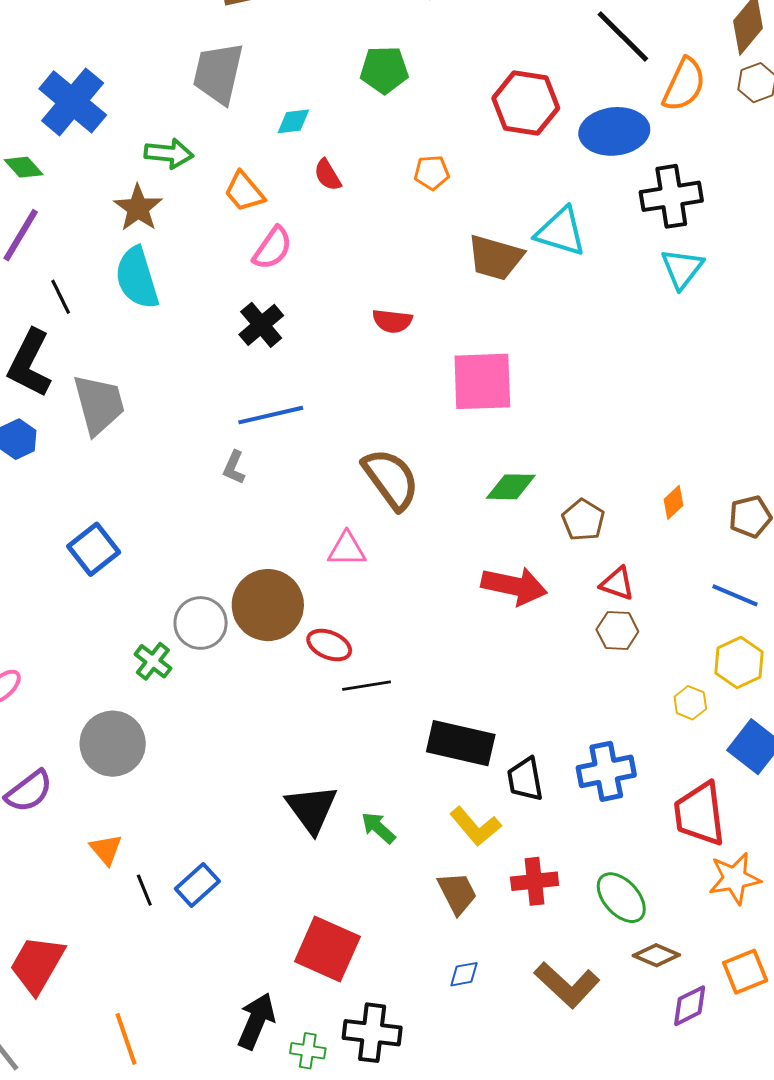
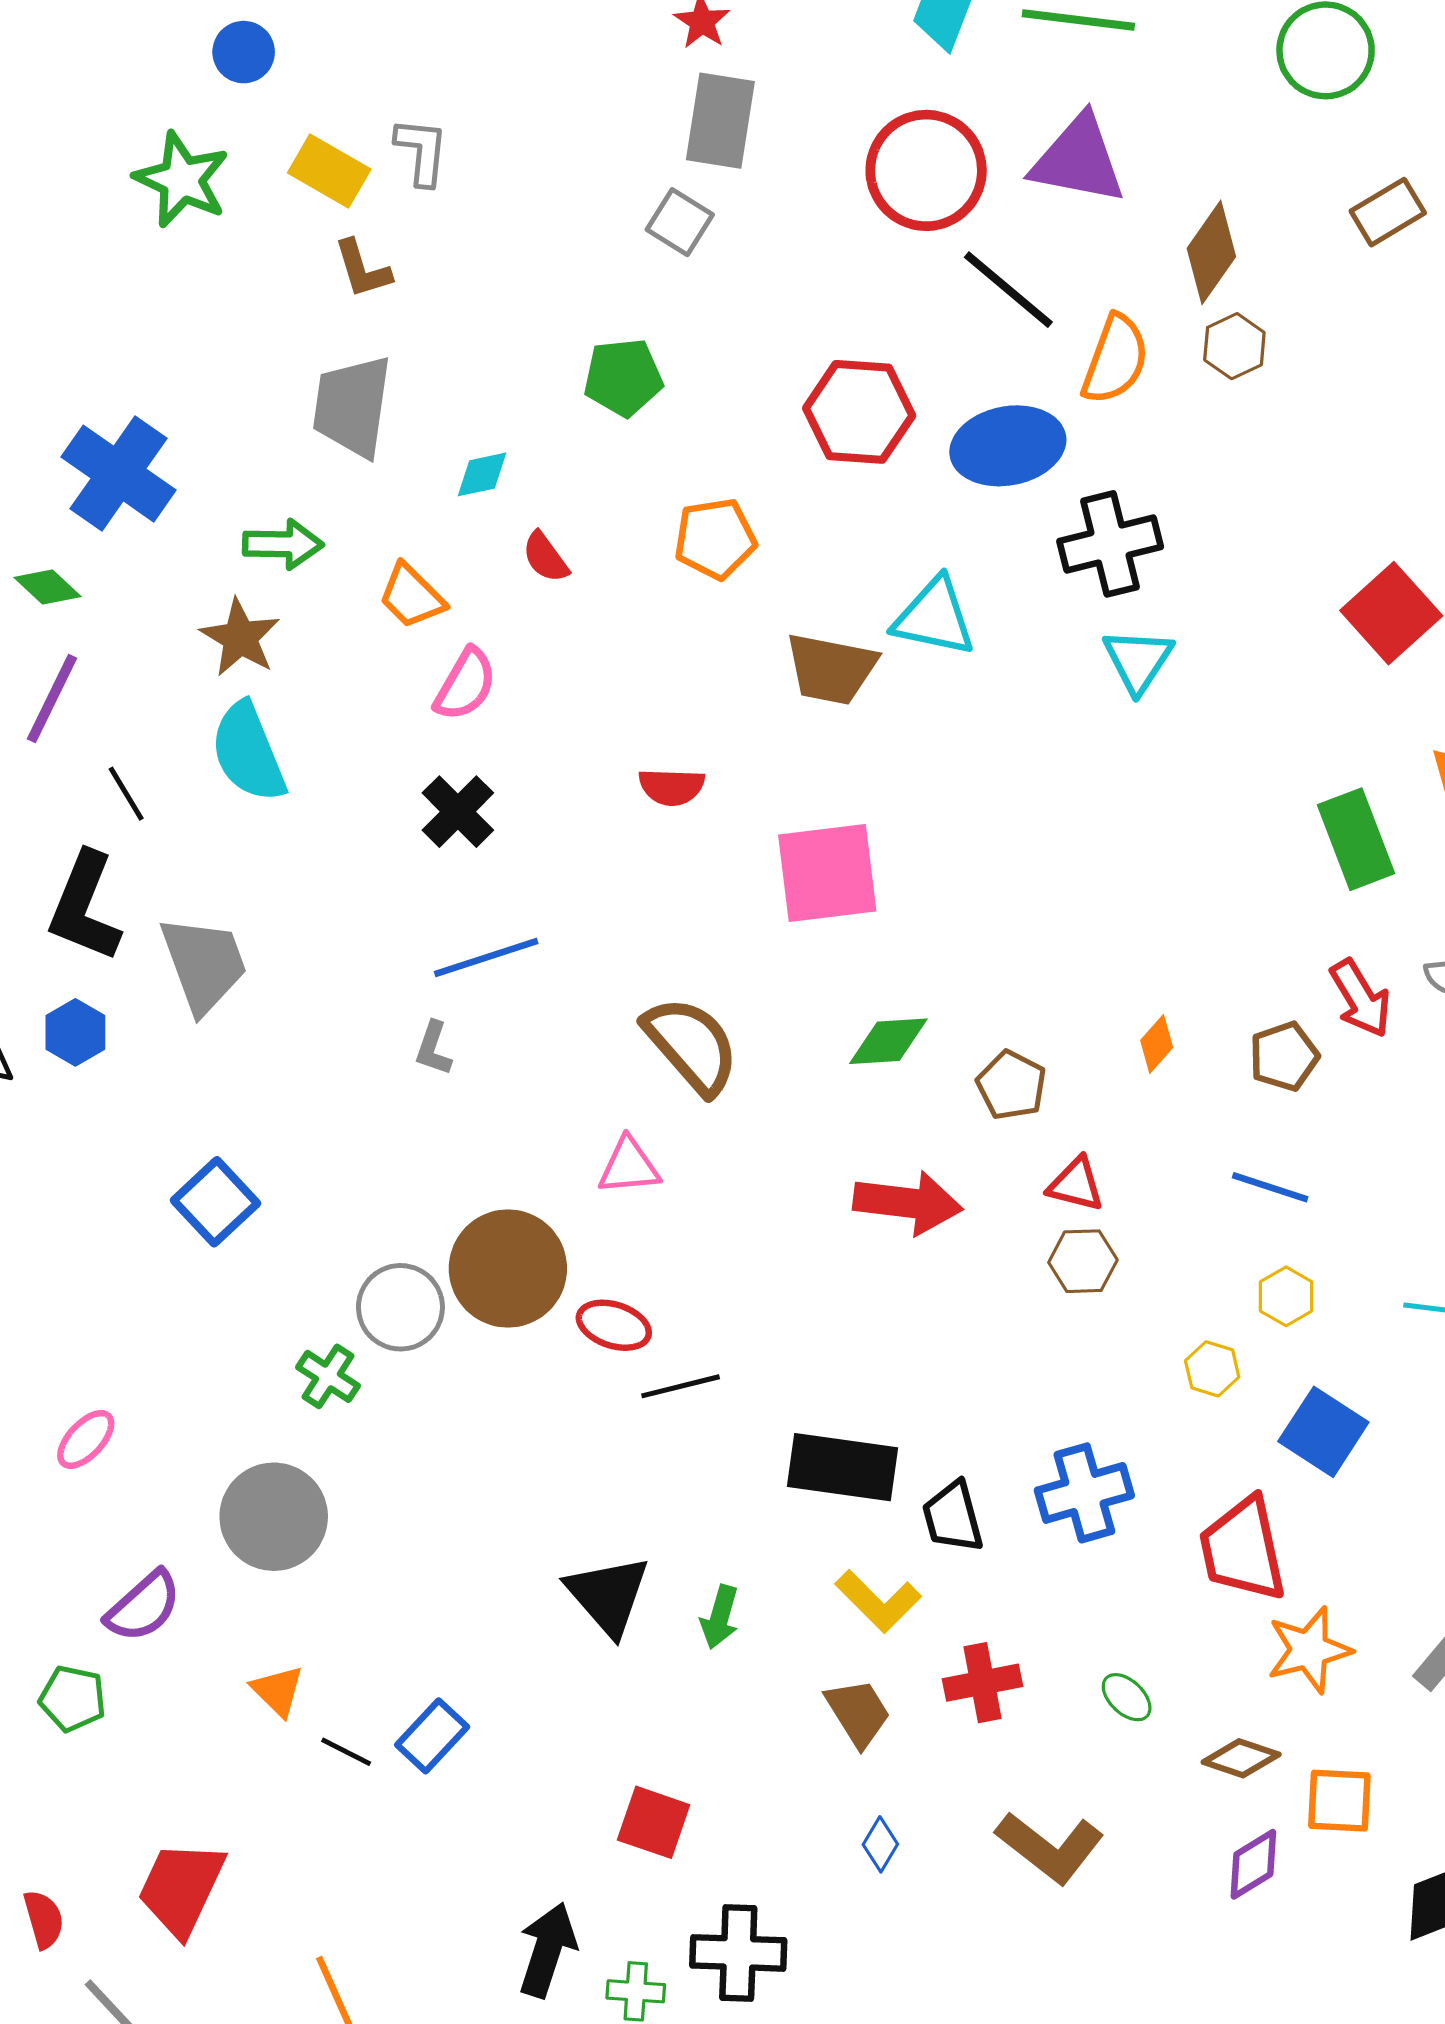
orange pentagon: (432, 173) -> (715, 539), size x1.4
yellow hexagon: (739, 662) -> (1286, 1296), size x0.7
green arrow: (378, 828) -> (720, 1617), turned -111
black line: (144, 890) -> (346, 1752), turned -36
green ellipse: (621, 898) -> (1127, 1697), size x0.6
red square: (327, 949) -> (654, 1822), size x0.7
brown diamond: (656, 955) -> (1241, 1758), moved
orange square: (745, 972) -> (1339, 1801), turned 30
blue diamond: (464, 974) -> (880, 1844), turned -44

